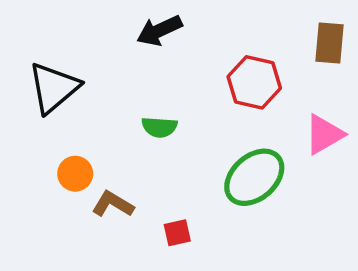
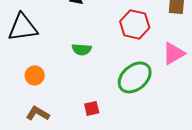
black triangle: (54, 88) -> (23, 27), turned 32
brown L-shape: (113, 204) -> (38, 113), moved

